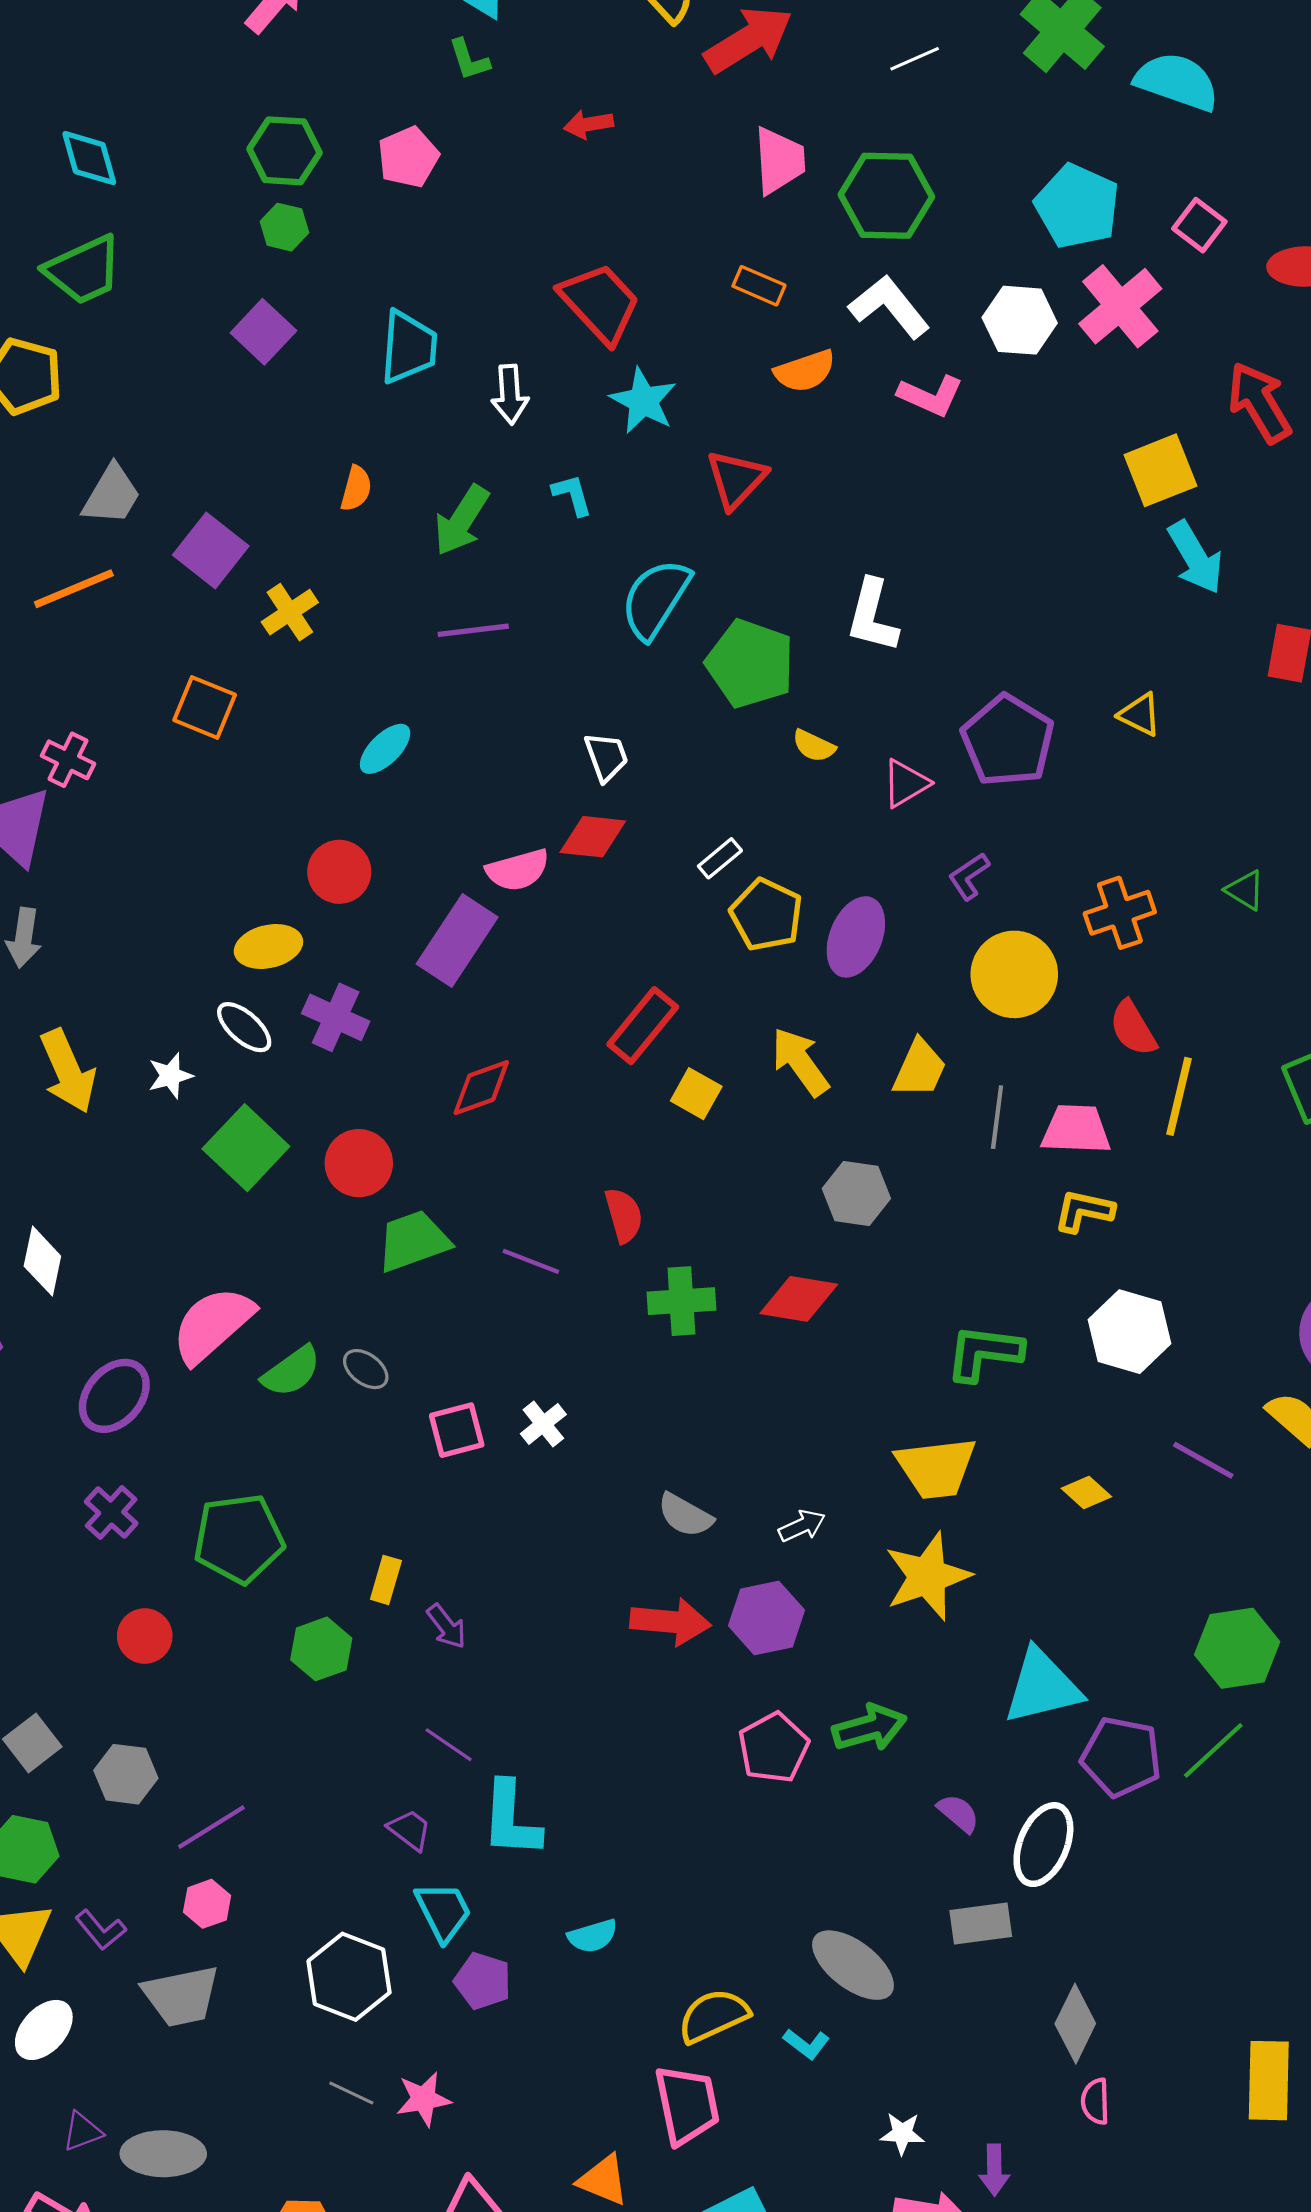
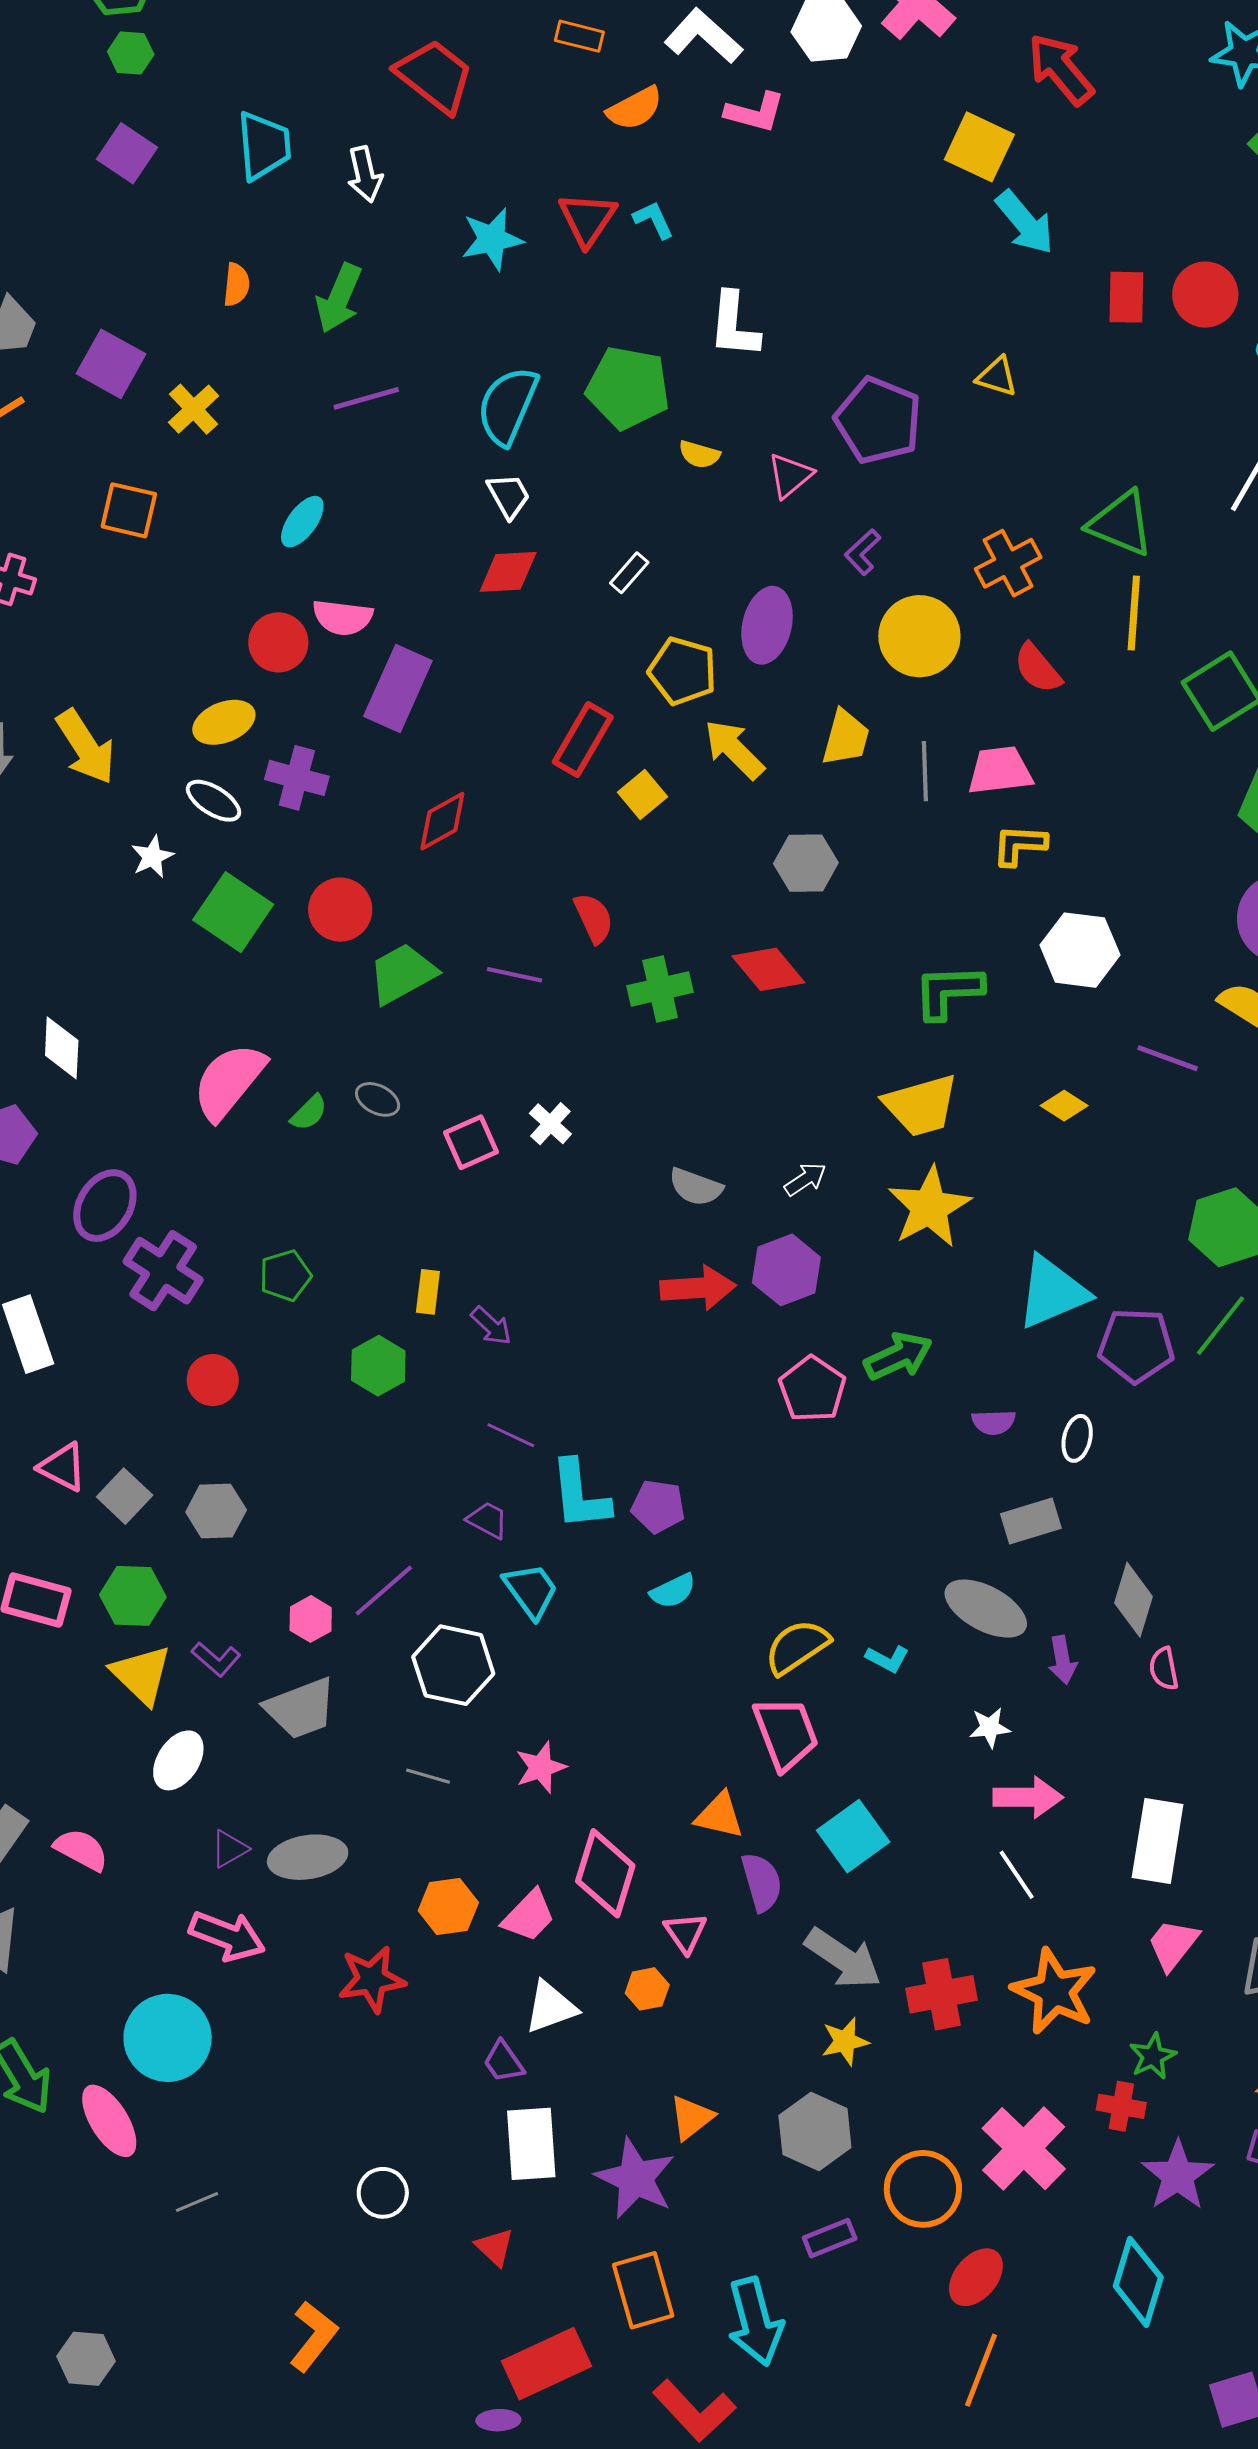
cyan star: (643, 401) -> (492, 239), moved, turned -30
yellow square: (1160, 470) -> (979, 147), turned -34
cyan L-shape: (572, 495) -> (654, 220), moved
cyan semicircle: (655, 599) -> (508, 406), moved
pink semicircle: (518, 870) -> (343, 617), moved, turned 32
green triangle: (1245, 890) -> (1121, 523), size x1.8
yellow pentagon: (766, 915) -> (682, 671), moved
yellow arrow: (68, 1071) -> (86, 747), moved
yellow square: (696, 1094) -> (643, 794), turned 30
yellow line: (1179, 1096) -> (1134, 613), moved
red diamond: (799, 1299) -> (768, 969), turned 50
green semicircle: (291, 1371) -> (309, 1113), size x0.7
purple ellipse: (114, 1396) -> (105, 1206), moved
purple cross: (111, 1513) -> (163, 1271), size x1.5
green pentagon: (239, 1539) -> (285, 1276), size x0.6
purple semicircle: (958, 1813) -> (994, 1422), turned 147
purple line: (211, 1827) -> (384, 1590), moved
white ellipse: (1043, 1845) -> (1077, 1438), size x0.6
gray ellipse: (853, 1965) -> (986, 1609), moved
purple pentagon: (483, 1981) -> (658, 1506), moved
gray line: (351, 2093) -> (428, 1776), moved
purple arrow: (994, 2170) -> (1062, 1660), moved

